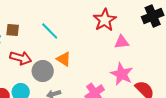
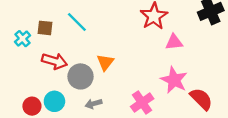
cyan line: (50, 31) -> (77, 22), moved
orange triangle: (64, 59) -> (105, 62), turned 35

